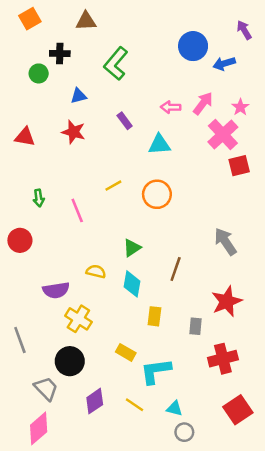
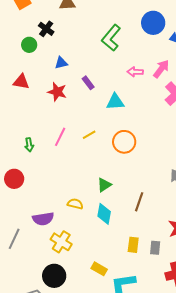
black cross: (60, 54) -> (46, 29), turned 35
green L-shape: (116, 64) -> (111, 38), moved
purple rectangle: (125, 121) -> (88, 83), moved
red triangle: (25, 137) -> (21, 82), moved
cyan triangle: (159, 144) -> (115, 102), moved
pink line: (77, 210) -> (60, 137), moved, turned 48
yellow rectangle: (154, 316) -> (133, 245), moved
gray line: (20, 340) -> (14, 239), moved, turned 45

